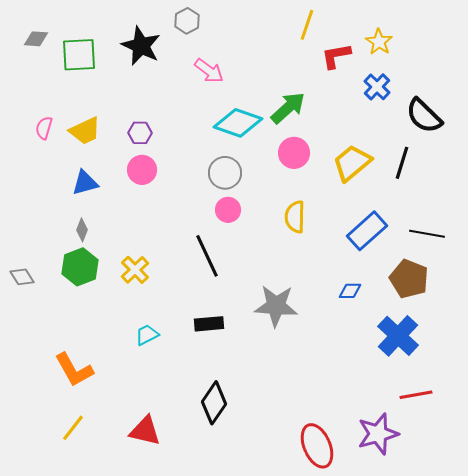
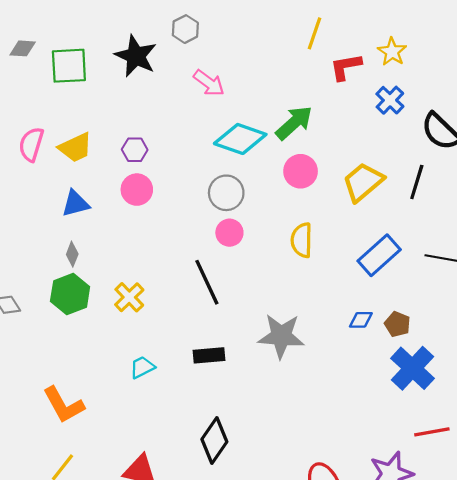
pink semicircle: (44, 128) -> (31, 144), size x1.4
brown pentagon: (409, 279) -> (397, 324), moved, size x0.6

